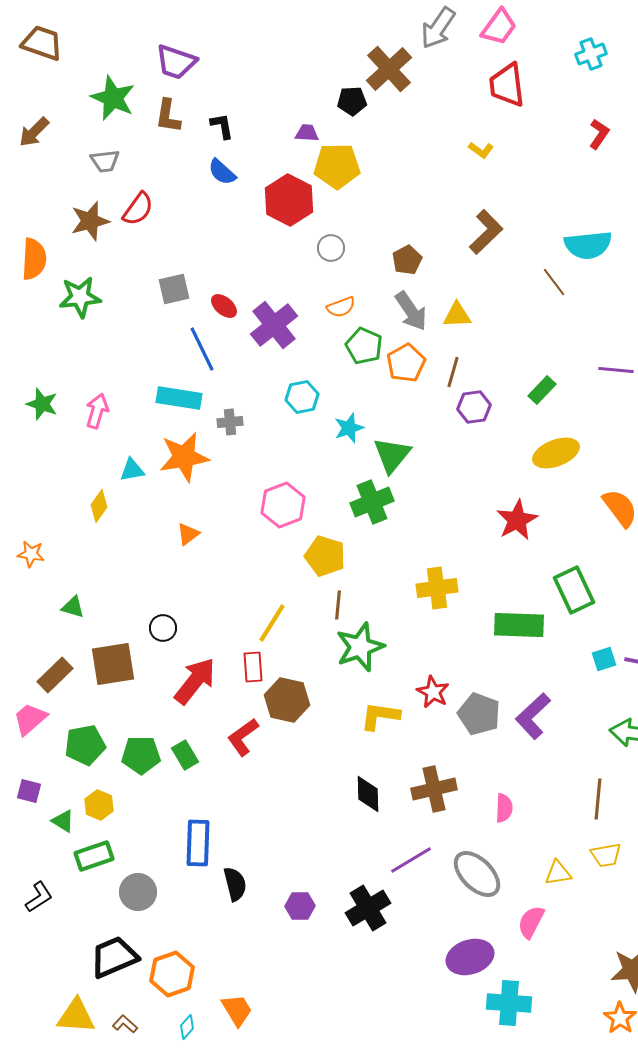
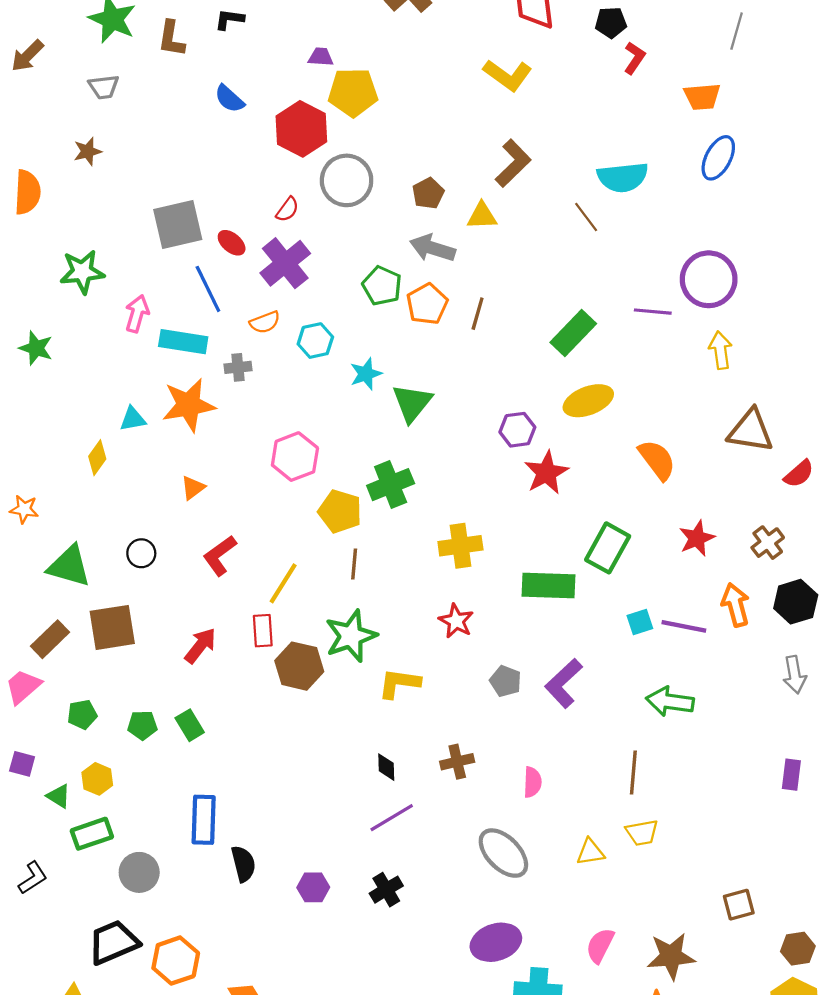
black pentagon: (352, 101) -> (611, 22), moved
black L-shape: (222, 126) -> (229, 19), moved, turned -72
yellow L-shape: (481, 150) -> (508, 75), size x1.8
red semicircle: (138, 209) -> (287, 209), moved, size x0.7
brown star: (90, 221) -> (88, 151), size x0.7
gray circle: (331, 248) -> (347, 180), size x1.8
gray square: (174, 289) -> (178, 224), size x1.5
green star: (80, 297) -> (82, 272), moved
orange semicircle: (341, 307) -> (265, 322), moved
gray arrow: (411, 311) -> (432, 248), turned 141
yellow triangle: (457, 315) -> (482, 216), moved
green rectangle: (542, 390) -> (573, 333), size x1.5
purple hexagon: (474, 407) -> (517, 430), moved
pink arrow: (97, 411) -> (137, 314), moved
green cross: (372, 502) -> (391, 485), moved
green rectangle: (574, 590) -> (608, 548), turned 54
green triangle: (73, 607) -> (69, 566), size x1.8
black circle: (163, 628) -> (141, 553), moved
green star: (360, 647) -> (351, 636), moved
red arrow: (195, 681) -> (200, 646), size x0.7
red star: (433, 692) -> (456, 621), moved
gray pentagon: (479, 714) -> (506, 681), size x0.7
red L-shape: (243, 737) -> (220, 555), moved
green pentagon: (85, 745) -> (82, 714), size x0.7
green pentagon: (141, 755) -> (142, 725), size x0.7
brown cross: (434, 789) -> (457, 762), size x0.7
black diamond: (368, 794) -> (386, 767), size x0.7
purple line: (411, 860) -> (392, 818), moved
black cross: (368, 908) -> (386, 890), size x0.7
pink semicircle: (531, 922) -> (600, 945), moved

